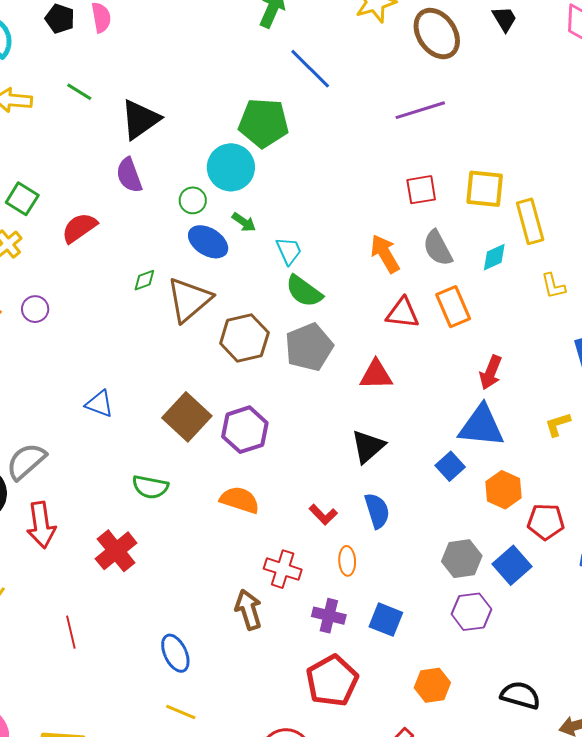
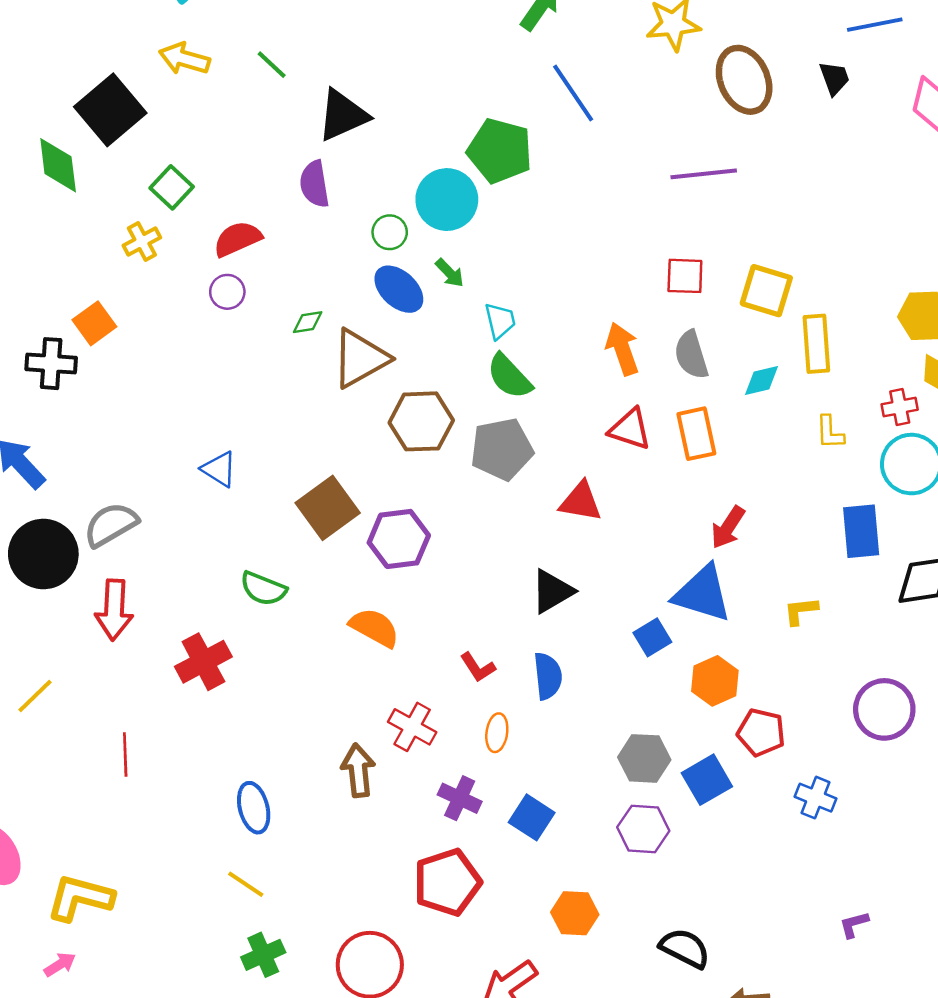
purple circle: (35, 309) -> (227, 292), moved

